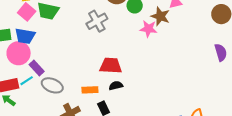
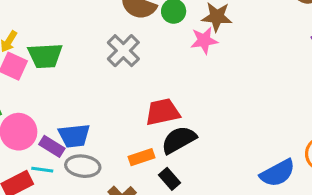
blue trapezoid: (25, 36) -> (74, 136), moved
cyan line: (27, 81) -> (42, 170), turned 56
black semicircle: (116, 86) -> (179, 140), size x1.6

